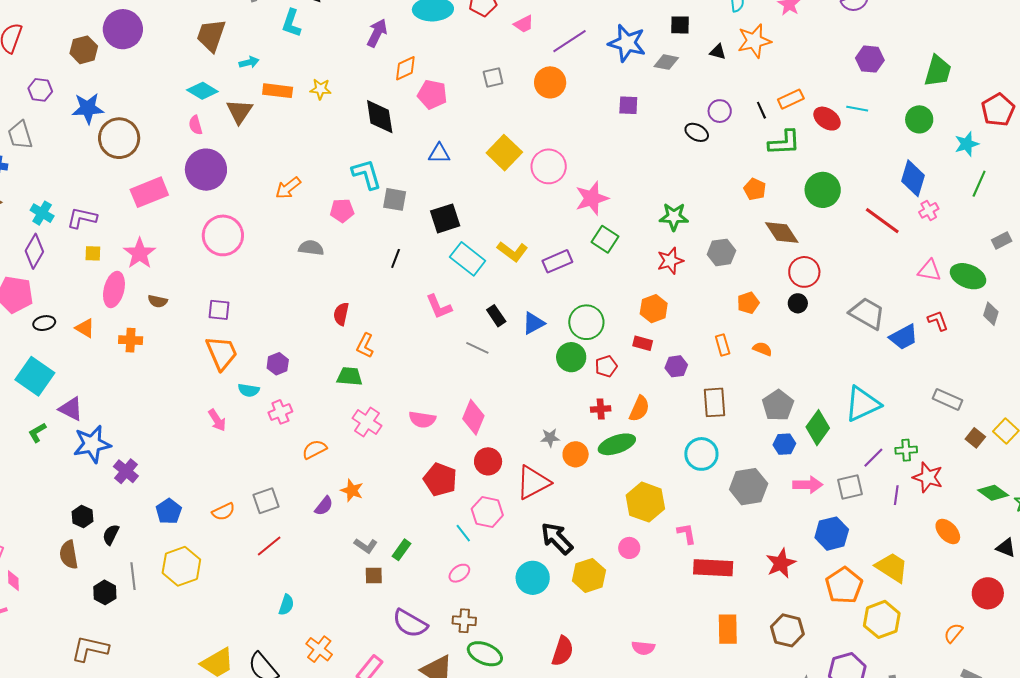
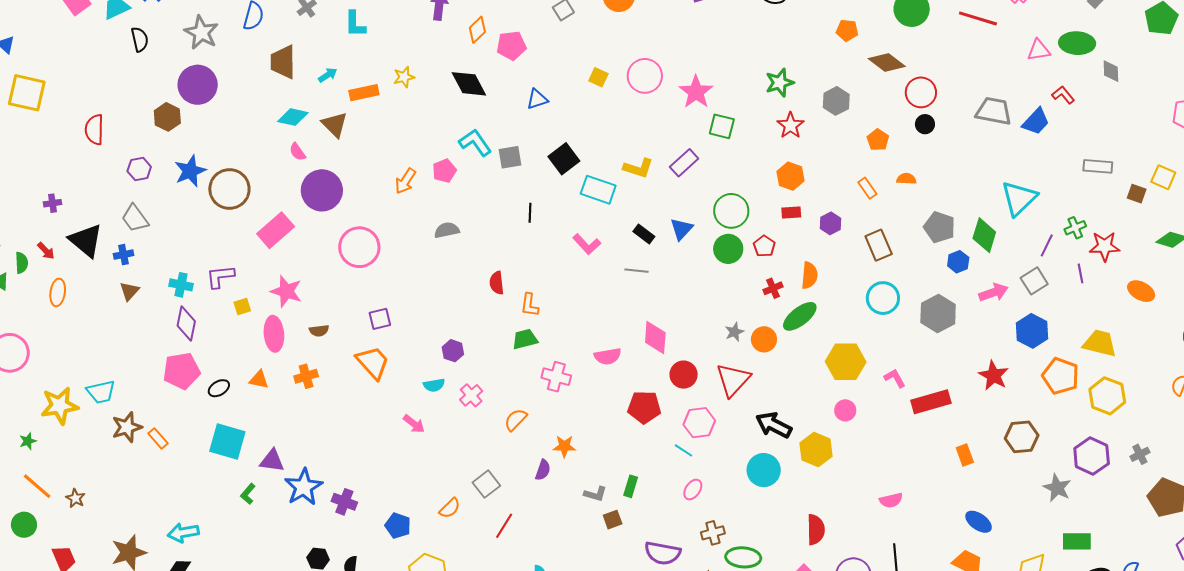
yellow square: (504, 153) -> (598, 77), size x0.6
pink pentagon: (342, 211) -> (444, 171), moved
orange trapezoid: (222, 353) -> (373, 363), moved
orange rectangle: (728, 629) -> (965, 455), size x0.7

